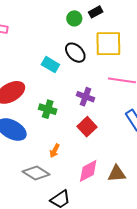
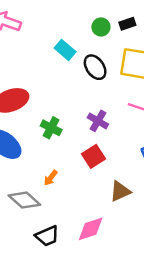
cyan rectangle: (50, 65) -> (65, 50), moved
pink diamond: (88, 171) -> (91, 229), moved
brown triangle: (117, 174) -> (120, 191), moved, turned -30

